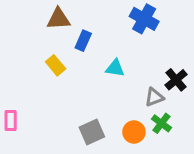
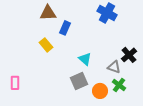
cyan triangle: (115, 68) -> (85, 59), moved, turned 32
gray triangle: (154, 97) -> (114, 67), turned 40
gray square: (92, 132) -> (79, 81), moved

